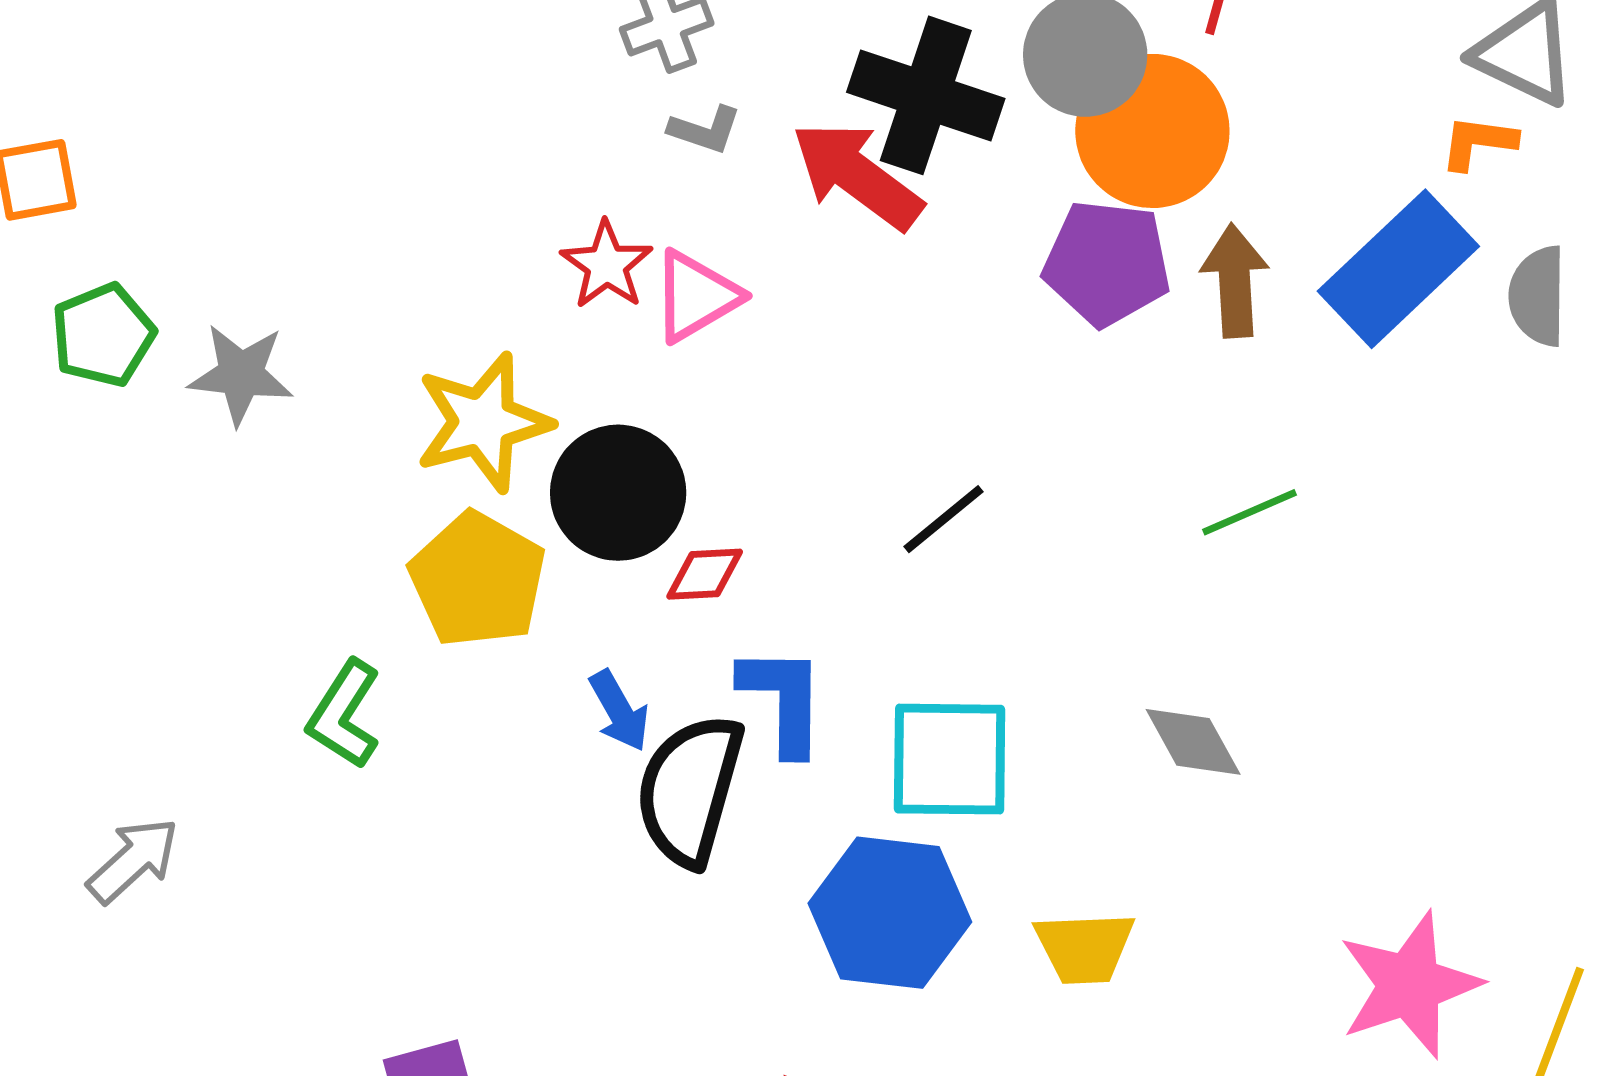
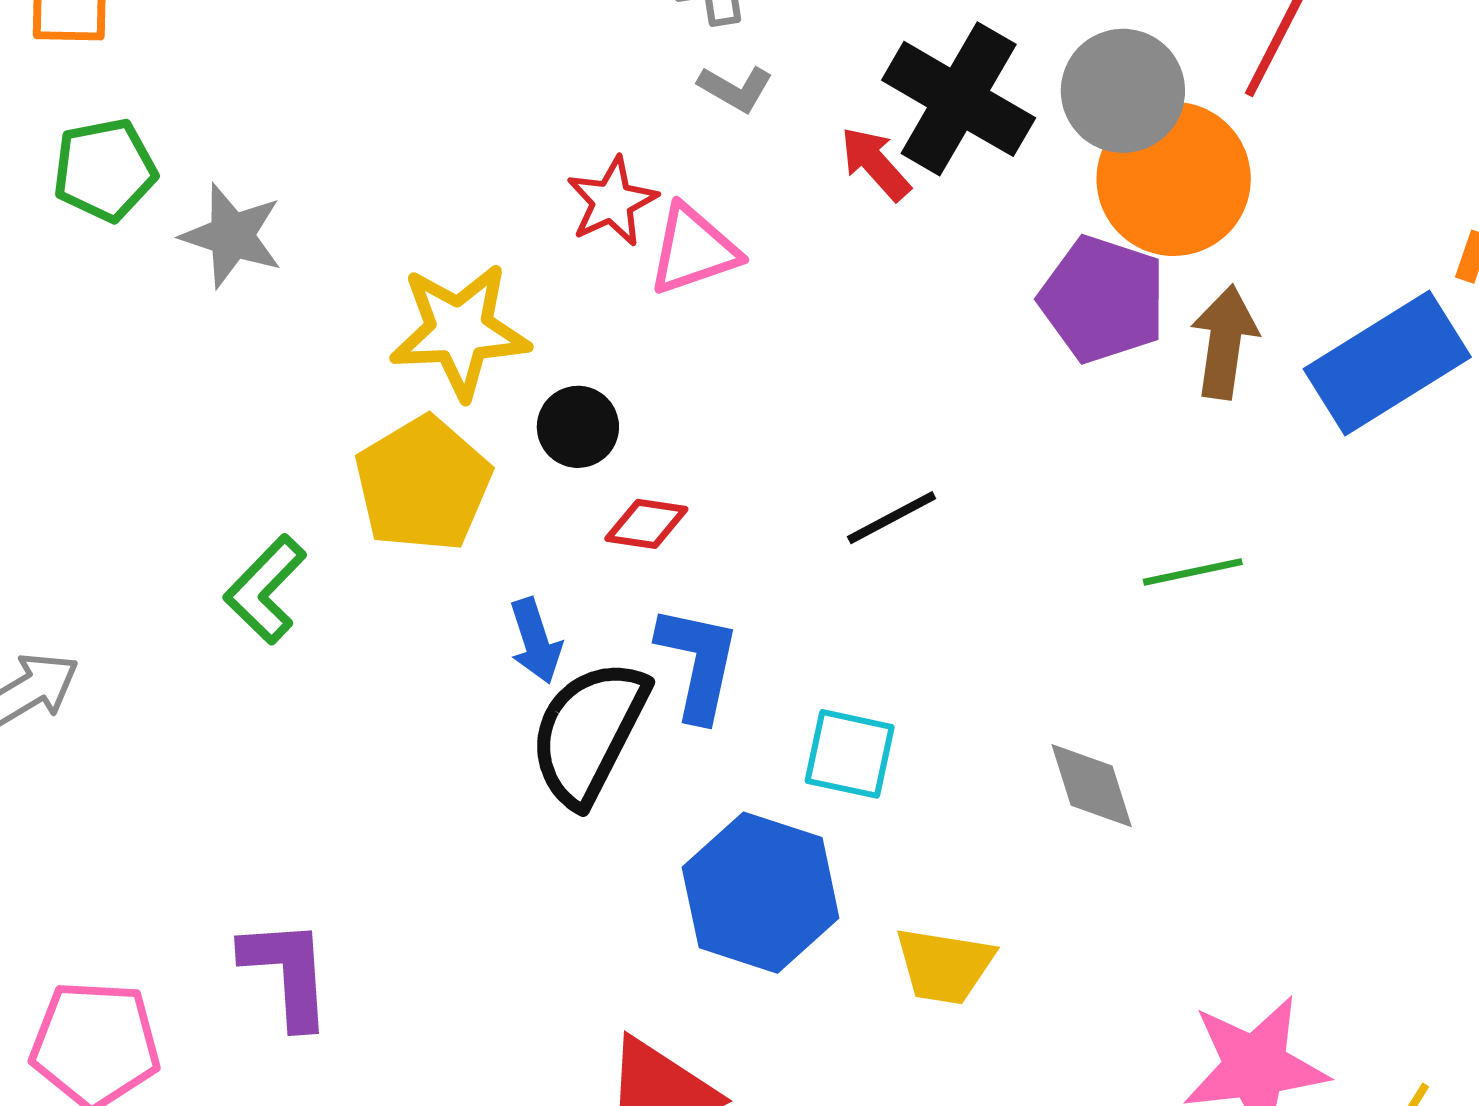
red arrow: (857, 175) -> (875, 164), size x0.6
black circle: (618, 493) -> (578, 427), size x0.6
cyan square: (950, 759) -> (850, 754), size x0.7

